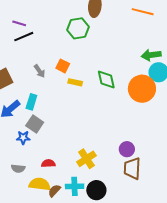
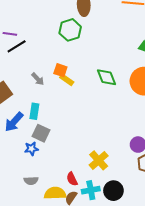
yellow rectangle: (75, 82) -> (67, 80), moved, turned 32
red semicircle: (48, 163) -> (72, 179), moved, turned -104

